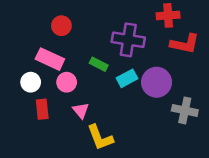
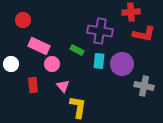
red circle: (61, 26) -> (23, 20), moved
cyan rectangle: (127, 78) -> (99, 61), turned -56
white circle: (31, 82) -> (11, 64), moved
yellow L-shape: (100, 137) -> (78, 107), turned -150

